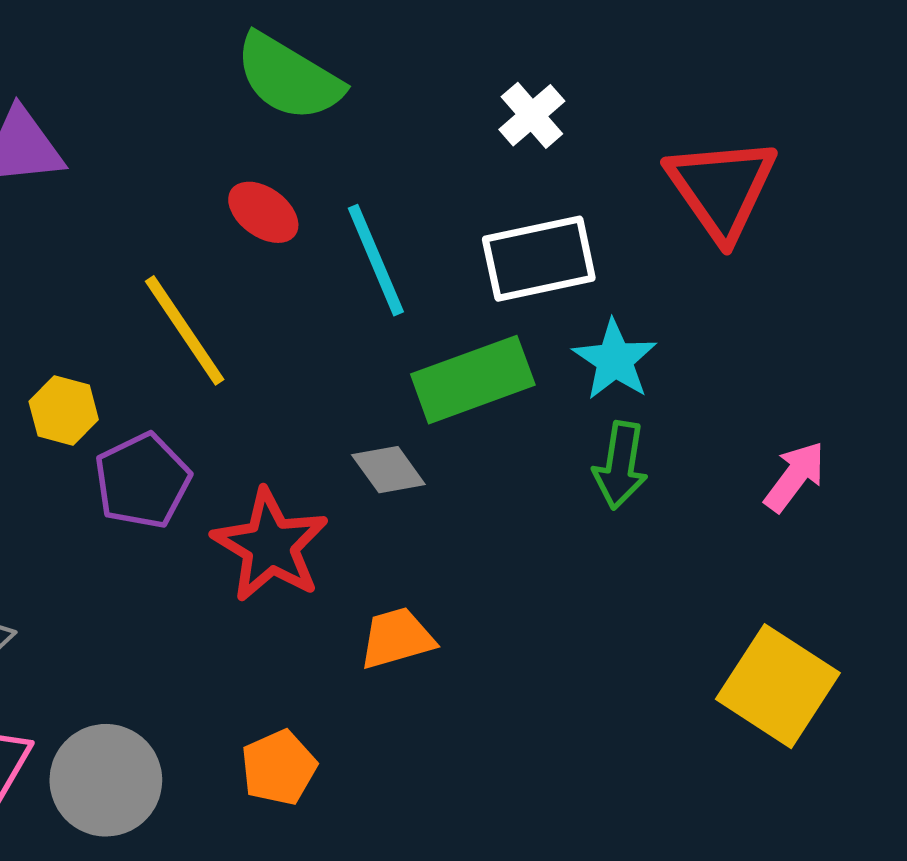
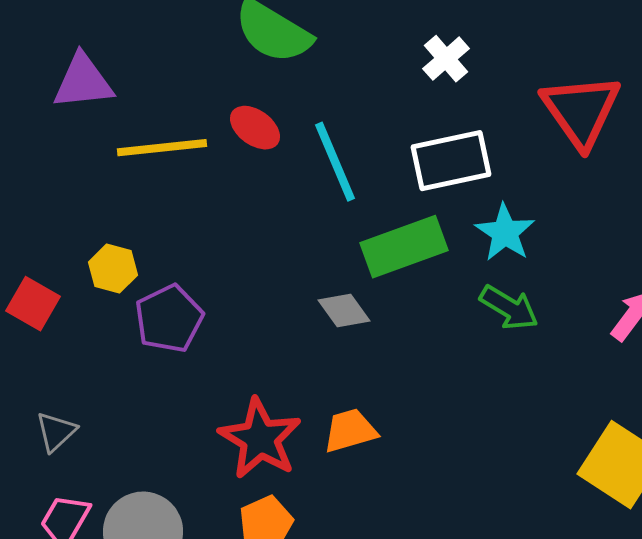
yellow line: (185, 330) -> (162, 148), moved, turned -62
green arrow: (620, 465) -> (509, 308), turned -68
red star: (270, 545) -> (260, 439), moved

